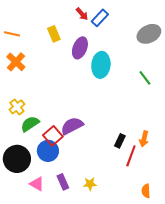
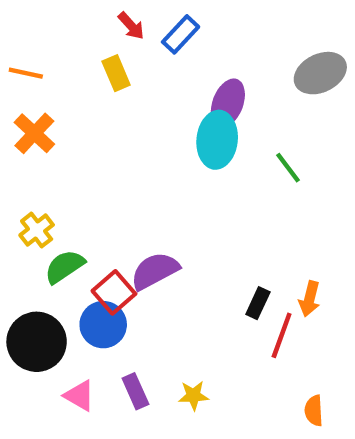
red arrow: (82, 14) -> (131, 26), moved
blue rectangle: (100, 18) -> (181, 34), moved
purple ellipse: (80, 48) -> (228, 103), moved
green line: (145, 78) -> (288, 168), moved

